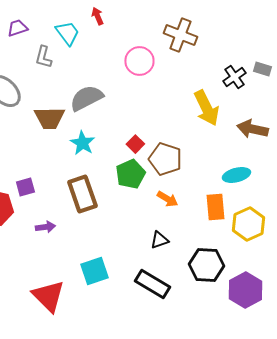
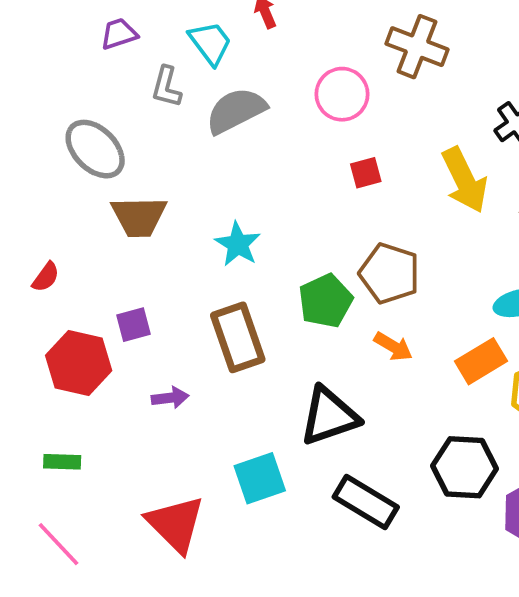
gray semicircle: (86, 98) -> (236, 111), moved
brown trapezoid: (49, 118) -> (139, 217), moved
red square: (135, 144) -> (366, 173), moved, turned 30
orange rectangle: (215, 207) -> (481, 361), turned 64
black triangle: (159, 240) -> (329, 416), moved, size x1.8

